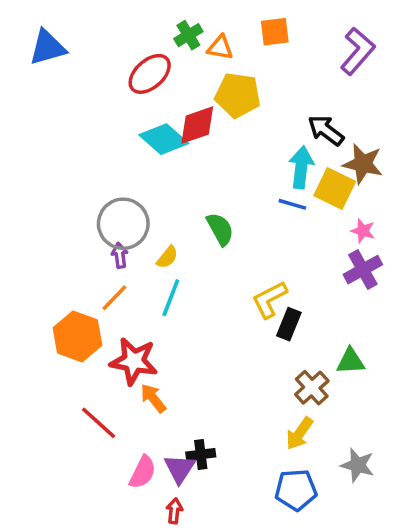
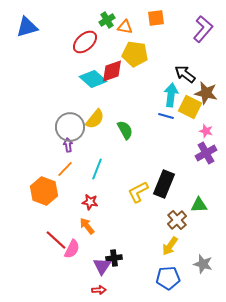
yellow semicircle: (167, 257) -> (95, 119), moved, size x1.5
yellow L-shape: (269, 299) -> (138, 192), moved
black rectangle: (289, 324) -> (164, 184), size x1.5
red star: (134, 361) -> (90, 202), moved, size x0.6
pink semicircle: (143, 472) -> (72, 249), moved
red arrow: (174, 511) -> (99, 290), turned 80

